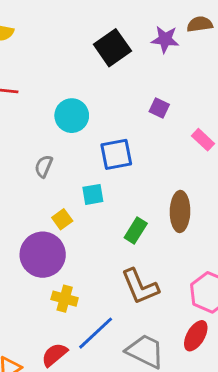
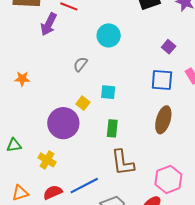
blue square: (116, 154) -> (162, 80), moved
yellow square: (62, 219) -> (83, 103), turned -32
green rectangle: (136, 231) -> (112, 128), moved, turned -42
yellow cross: (65, 299) -> (47, 160), moved

